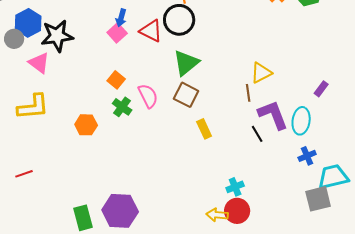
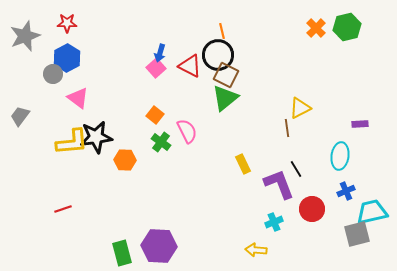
black star: (57, 36) -> (96, 137), moved
purple rectangle: (321, 89) -> (360, 124), turned 49
brown square: (186, 95) -> (226, 75), moved
purple L-shape: (273, 115) -> (279, 184), moved
red circle: (237, 211) -> (312, 209), moved

